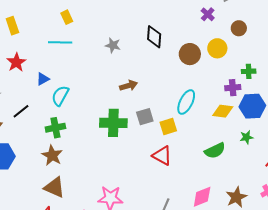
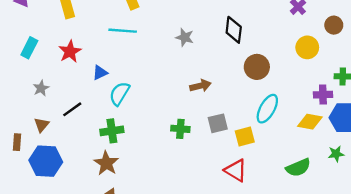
brown circle: (190, 54) -> (257, 67), moved
green cross: (113, 123) -> (180, 129), size x0.6

